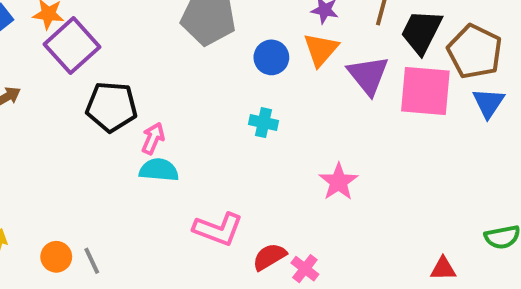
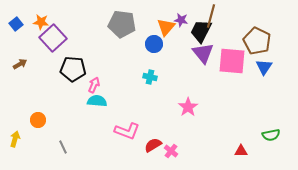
black trapezoid: (421, 32) -> (201, 31), moved
orange triangle: (321, 50) -> (166, 27), moved
orange circle: (56, 257) -> (38, 120), moved

